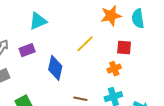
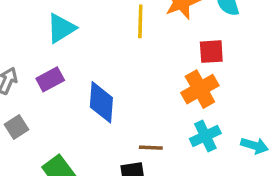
yellow line: (85, 44) -> (140, 21), moved, turned -36
orange cross: (114, 69) -> (200, 89), size x1.5

